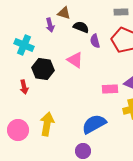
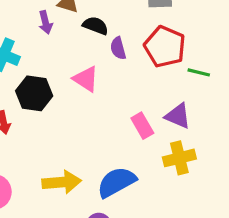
pink rectangle: (110, 89) -> (142, 126), turned 63
yellow arrow: (47, 124) -> (62, 182), moved, turned 75

